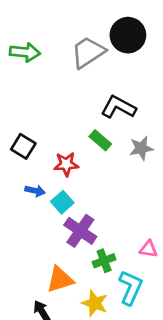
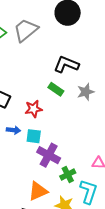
gray trapezoid: (88, 52) -> (26, 30), moved
cyan square: (62, 202) -> (34, 136), turned -35

